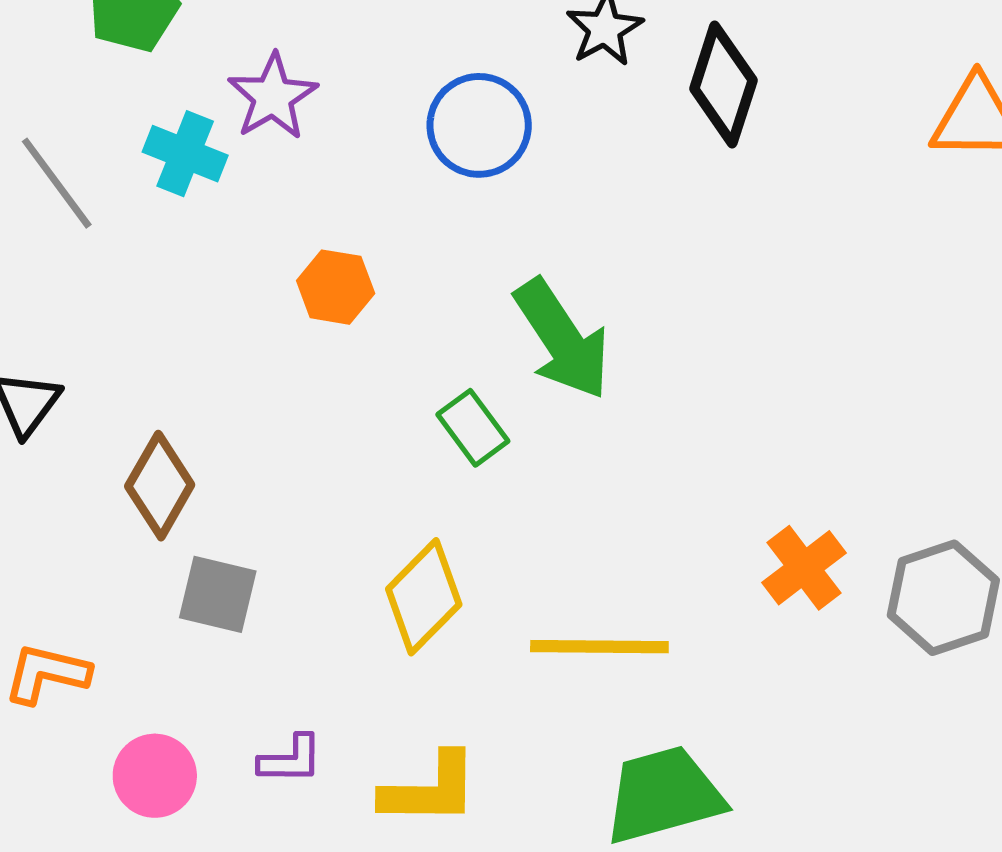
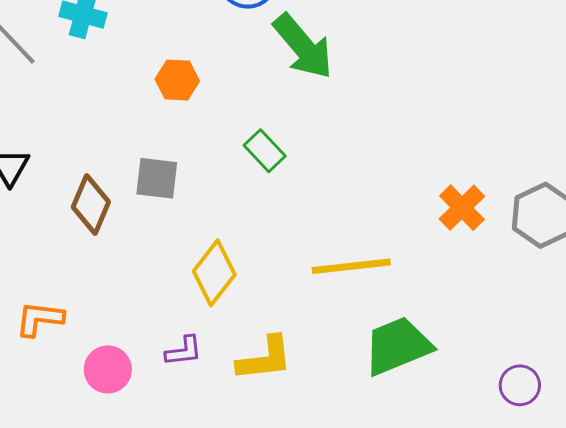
green arrow: (562, 339) -> (303, 46), moved
gray square: (218, 594) -> (157, 178), moved
yellow diamond: (424, 597) -> (214, 273), moved

